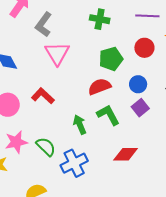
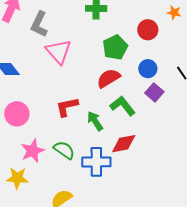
red L-shape: (43, 96) -> (67, 107), moved, turned -45
red diamond: (126, 154) -> (124, 144), moved
blue cross: (74, 163) -> (96, 162), turned 36

